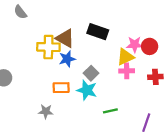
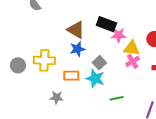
pink star: (135, 45) -> (119, 35), moved
yellow cross: (48, 47) -> (44, 60), moved
yellow triangle: (125, 57) -> (132, 48), turned 30
pink cross: (127, 71) -> (133, 61), turned -32

